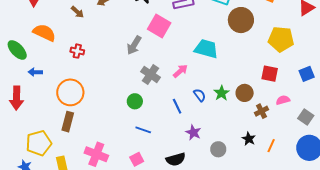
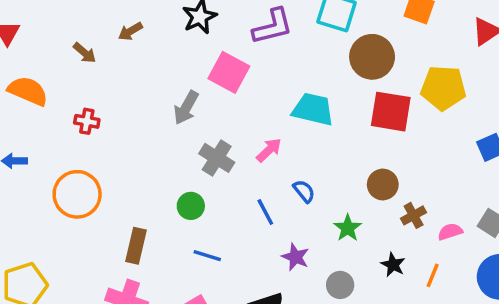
red square: (270, 74) -> (391, 112), moved, size x1.4
green star: (222, 93) -> (348, 228), moved
pink semicircle: (283, 100) -> (450, 232), moved
brown rectangle: (68, 122) -> (136, 246), moved

